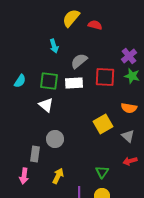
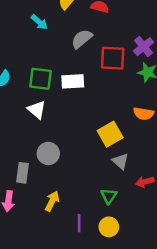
cyan arrow: (54, 46) -> (39, 22), moved, turned -32
gray semicircle: (79, 61) -> (82, 39), moved
red square: (105, 77) -> (113, 58), moved
gray triangle: (128, 136) -> (120, 161), moved

